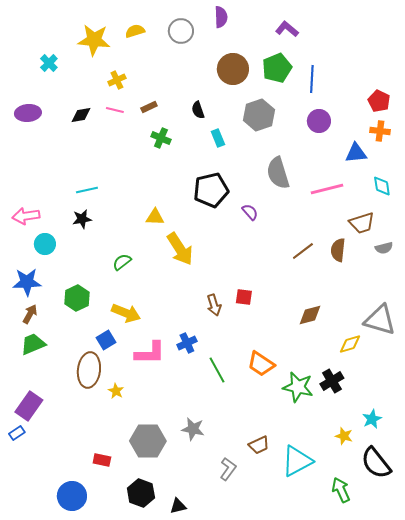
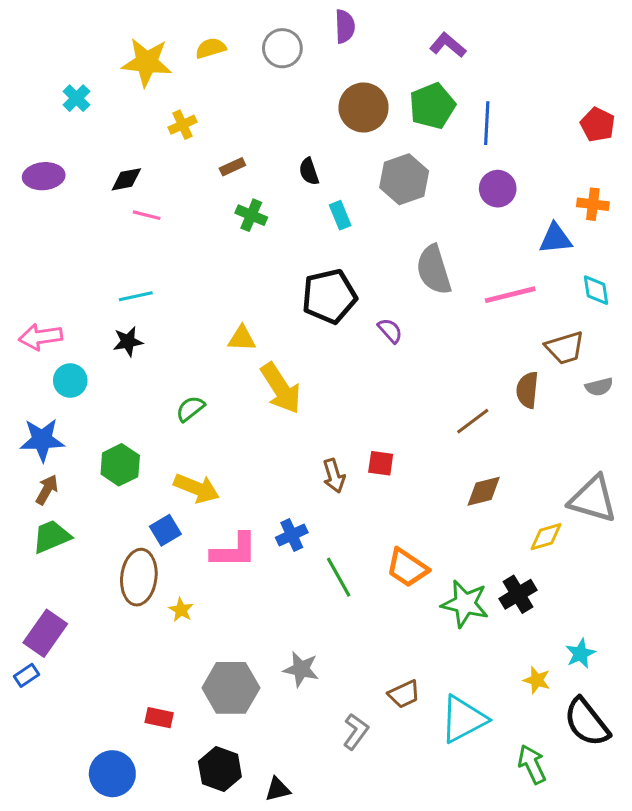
red pentagon: (379, 101) -> (598, 125), moved
pink line: (115, 110) -> (147, 215), moved
brown line: (303, 251) -> (473, 421), moved

